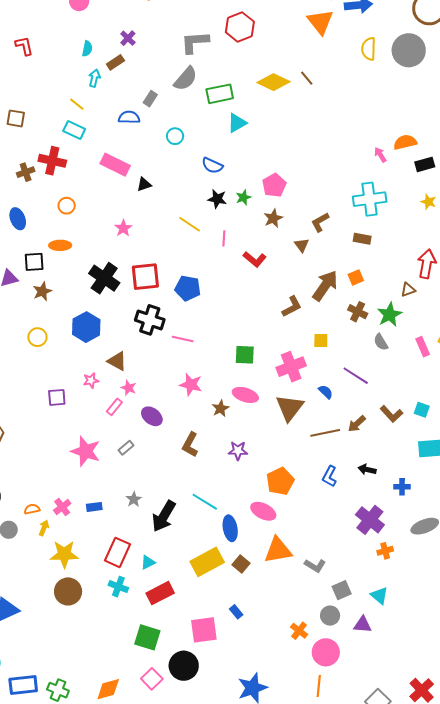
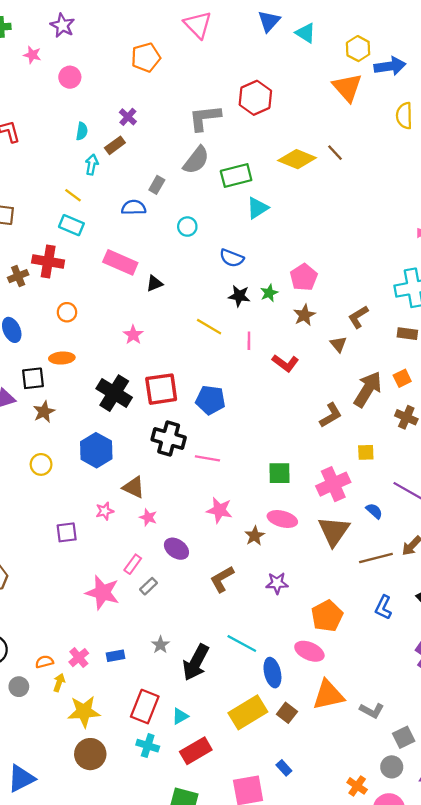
pink rectangle: (114, 407) -> (133, 564), moved
brown L-shape: (190, 445) -> (222, 579), turned 35

